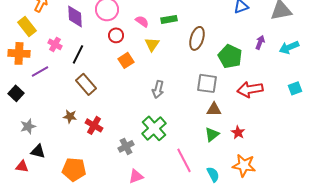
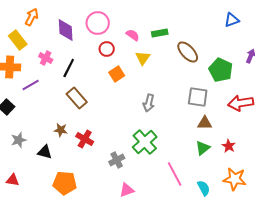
brown ellipse: (197, 38) -> (188, 52), turned -60
black triangle: (38, 151) -> (45, 152), moved

